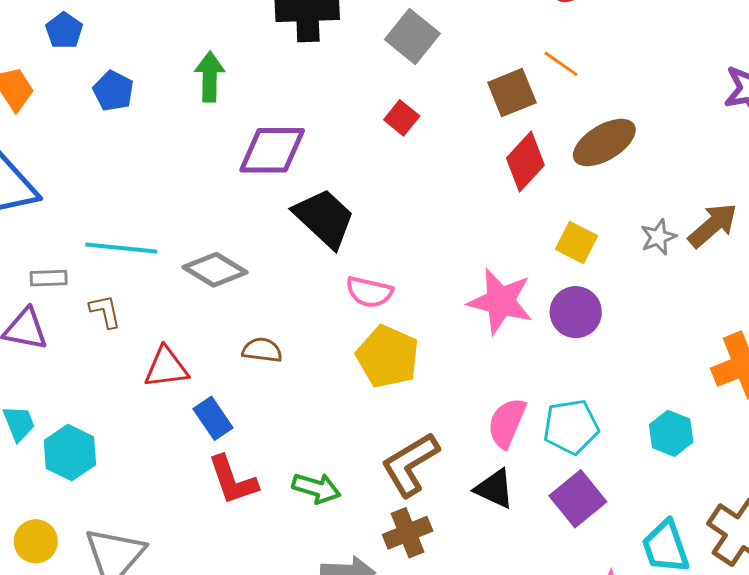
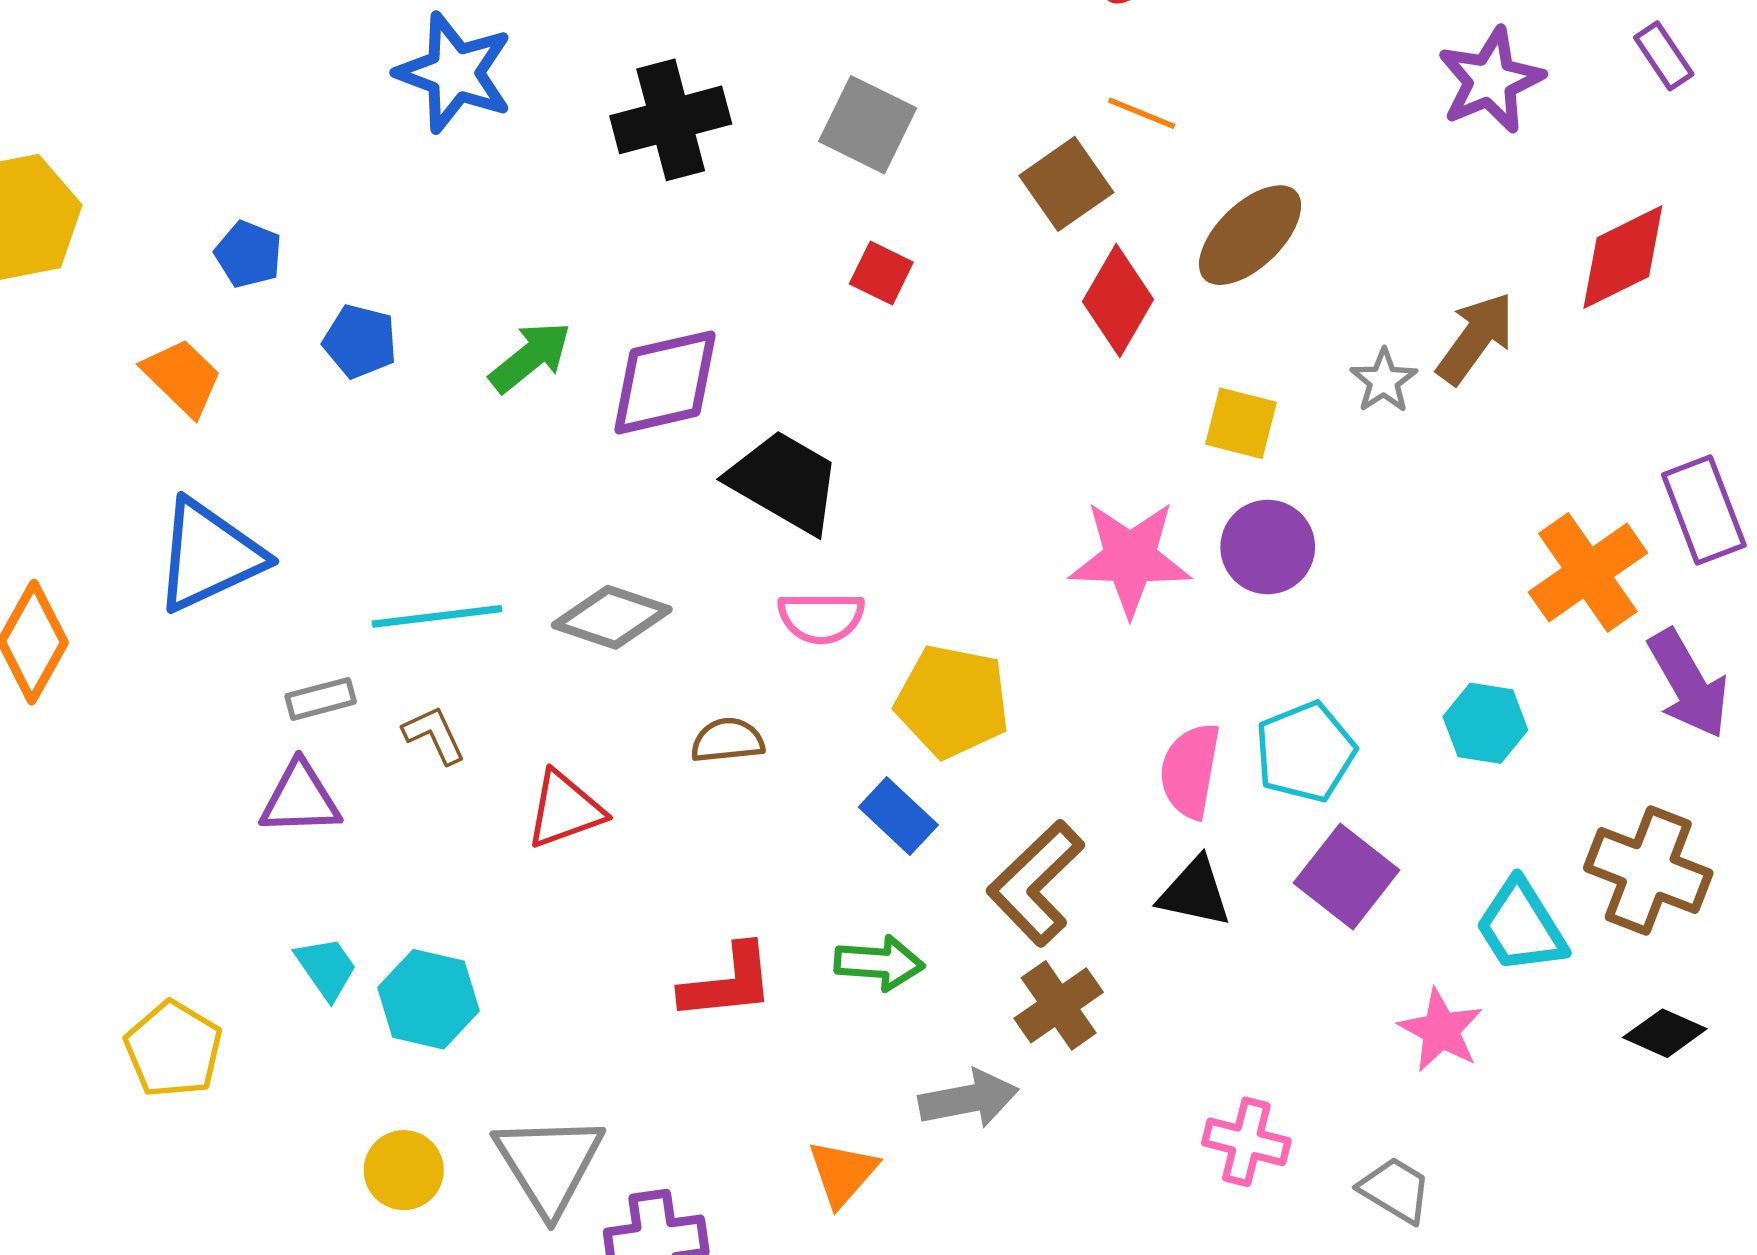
green arrow: (210, 77) -> (530, 357), moved, turned 63
pink semicircle: (369, 292) -> (821, 617), moved
blue rectangle: (213, 418) -> (898, 816), moved
red L-shape: (233, 480) -> (728, 982), turned -64

